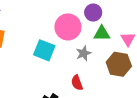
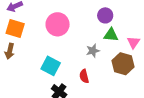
pink circle: (68, 27) -> (58, 24), moved
cyan square: (44, 50) -> (51, 66), moved

